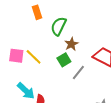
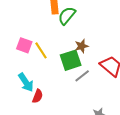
green semicircle: (59, 26) -> (67, 16), moved
green square: (64, 60) -> (71, 60), size x1.5

